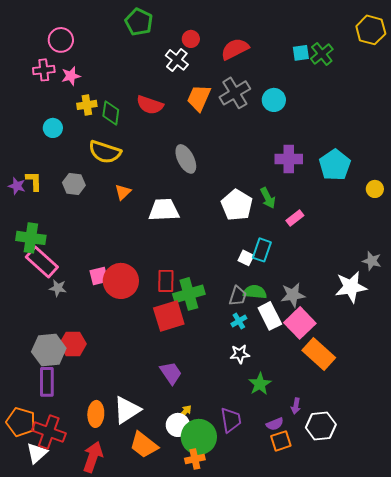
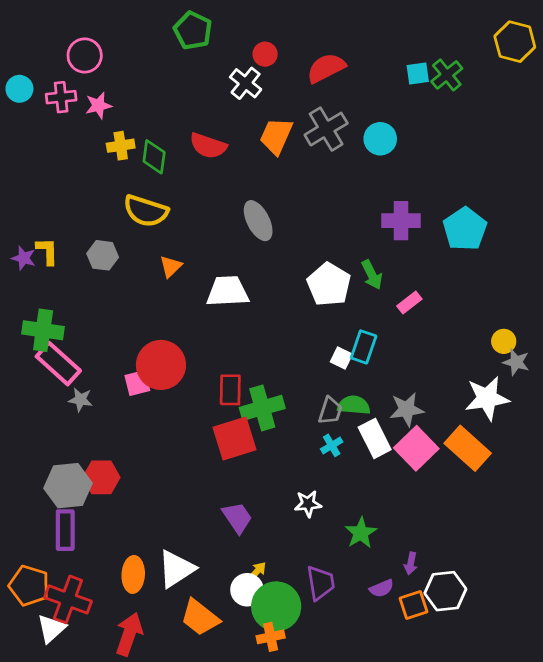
cyan circle: (53, 128) -> (19, 89), moved
yellow circle: (375, 189) -> (504, 341), moved
red circle: (121, 281) -> (161, 365), moved
white star: (240, 354) -> (308, 504), moved
orange rectangle: (319, 354) -> (468, 448), moved
orange square: (281, 441) -> (414, 605), moved

